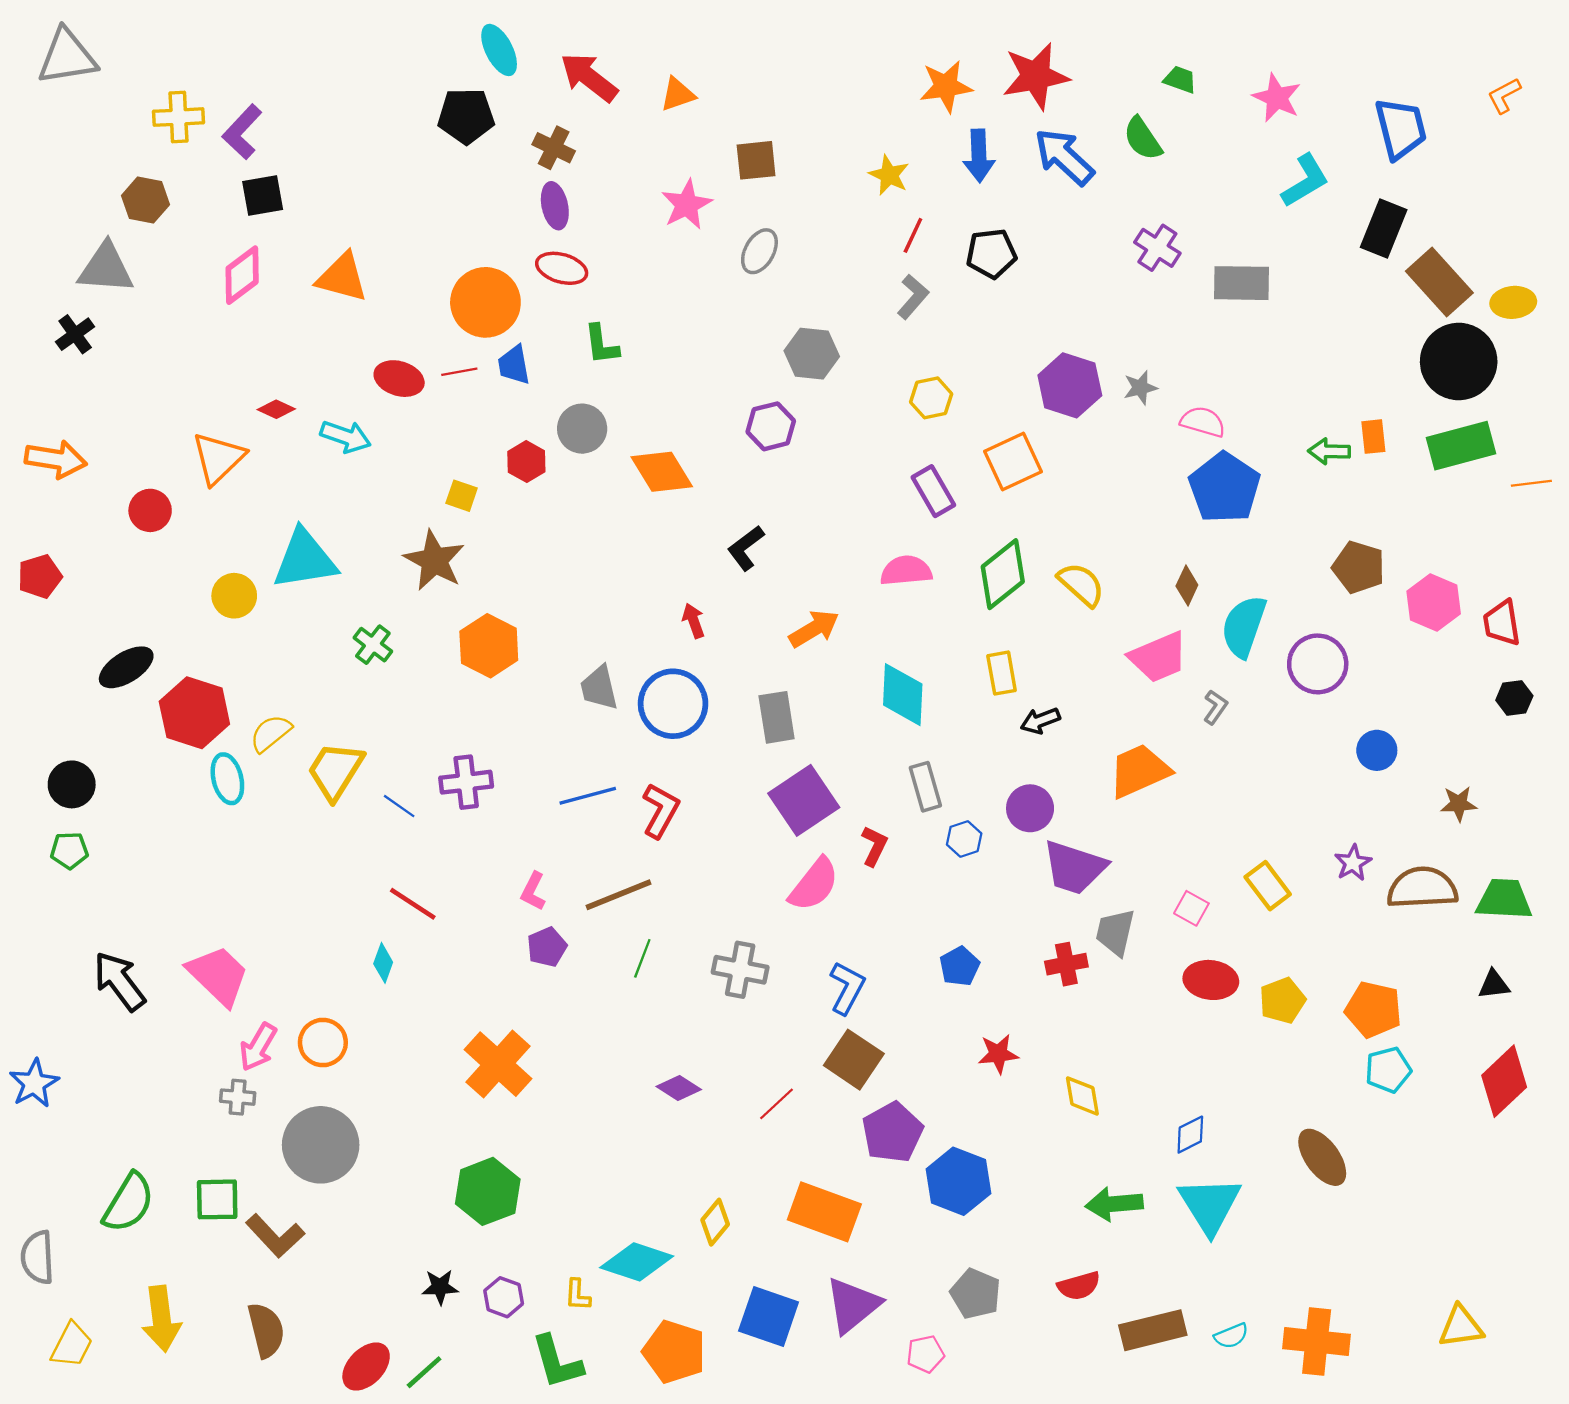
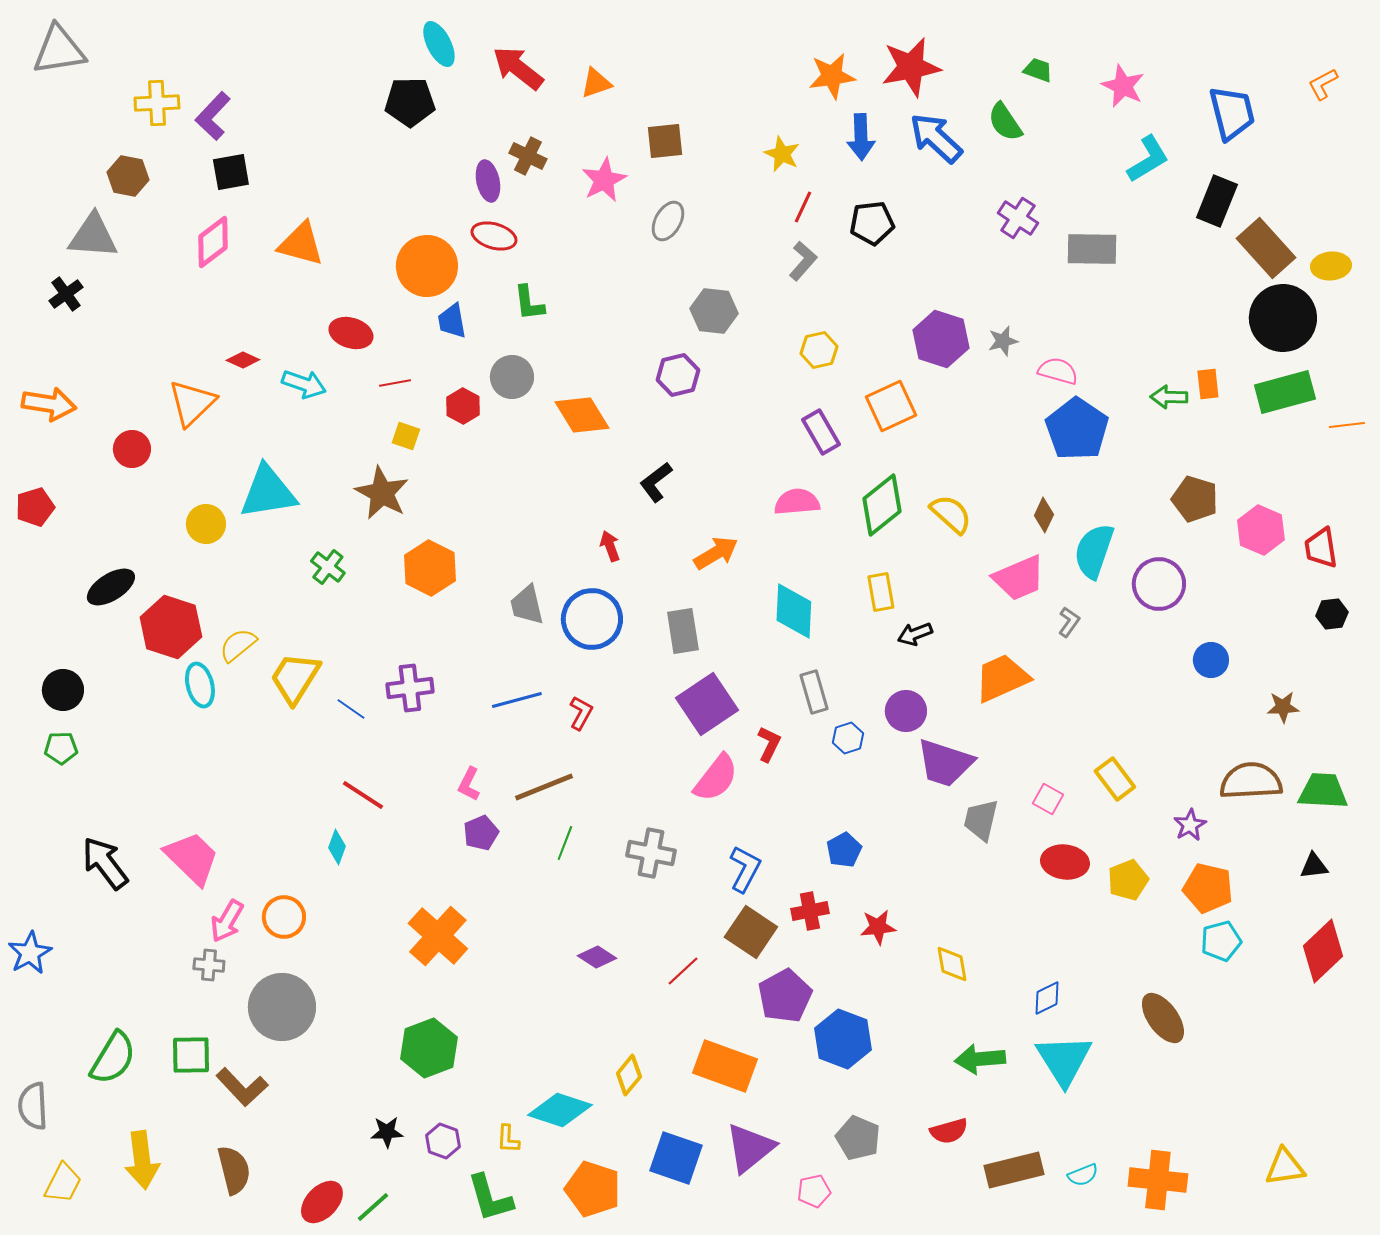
brown cross: (554, 148) -> (528, 156), moved
red line: (459, 372) -> (395, 383), moved
red L-shape: (661, 811) -> (581, 713), size x0.7
purple star: (1353, 863) -> (1190, 825), moved
red cross: (1066, 964) -> (810, 911), moved

